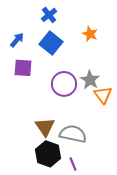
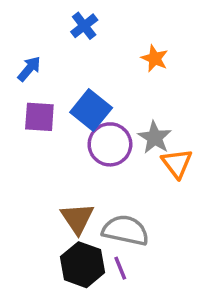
blue square: (51, 43) -> (91, 110), moved
purple line: (73, 164) -> (120, 268), moved

